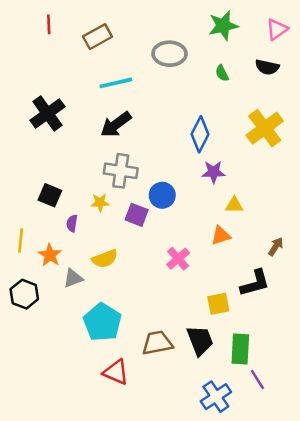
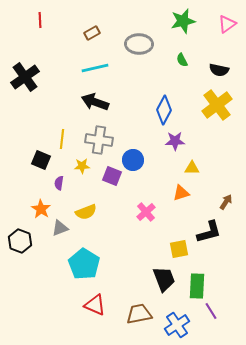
brown rectangle: (98, 37) -> (92, 33), moved, size x0.7
black semicircle: (267, 67) -> (219, 70), moved
black cross: (47, 113) -> (25, 77), moved
black arrow: (116, 124) -> (95, 102), turned 56
yellow line: (21, 240) -> (62, 139), moved
brown trapezoid: (157, 343) -> (139, 314), moved

